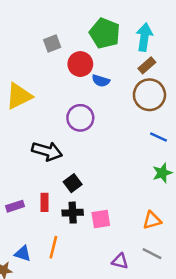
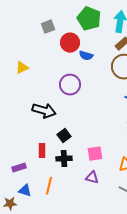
yellow triangle: (19, 96) -> (22, 68), size x0.6
purple rectangle: (15, 206) -> (19, 168), moved
pink square: (101, 219) -> (95, 154), moved
purple triangle: (120, 261) -> (92, 178), moved

